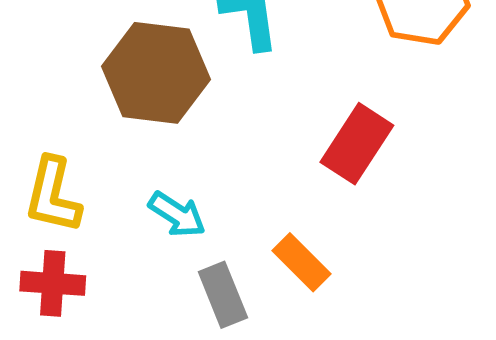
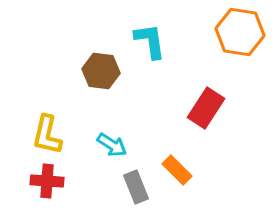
brown hexagon: (156, 73) -> (101, 71), size x0.7

